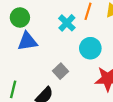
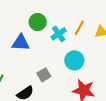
green circle: (20, 17) -> (38, 22), moved

